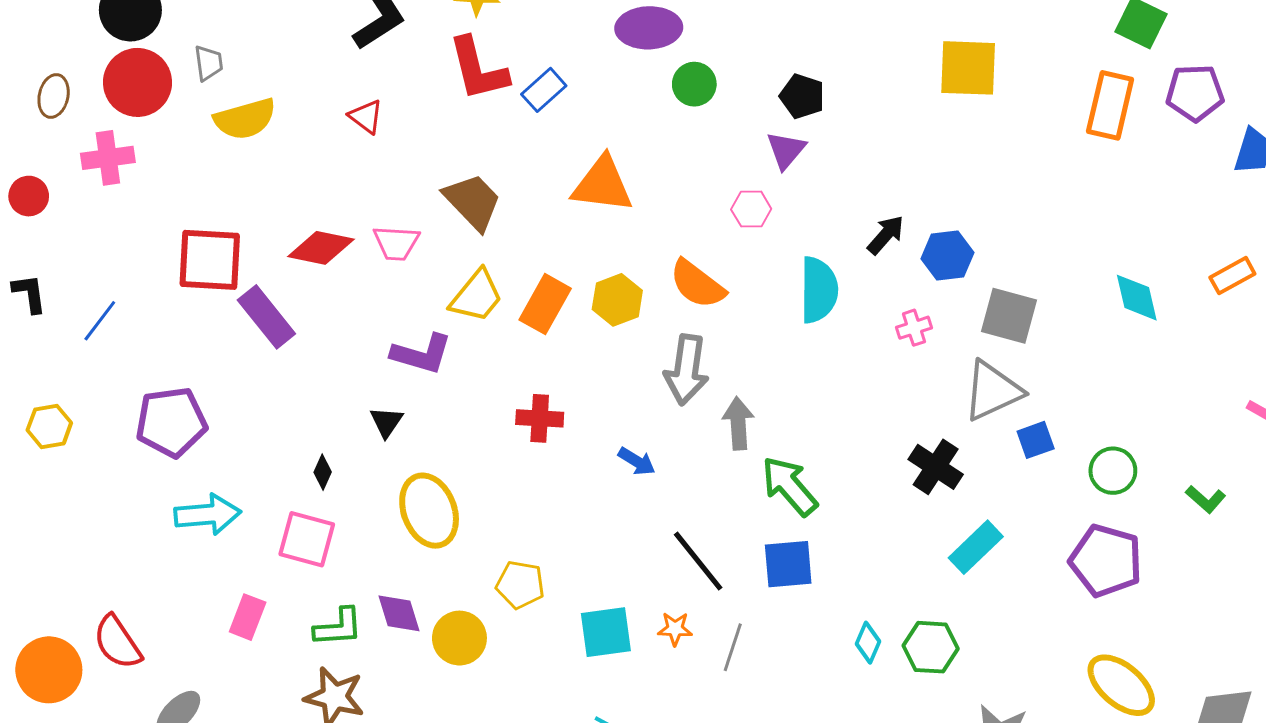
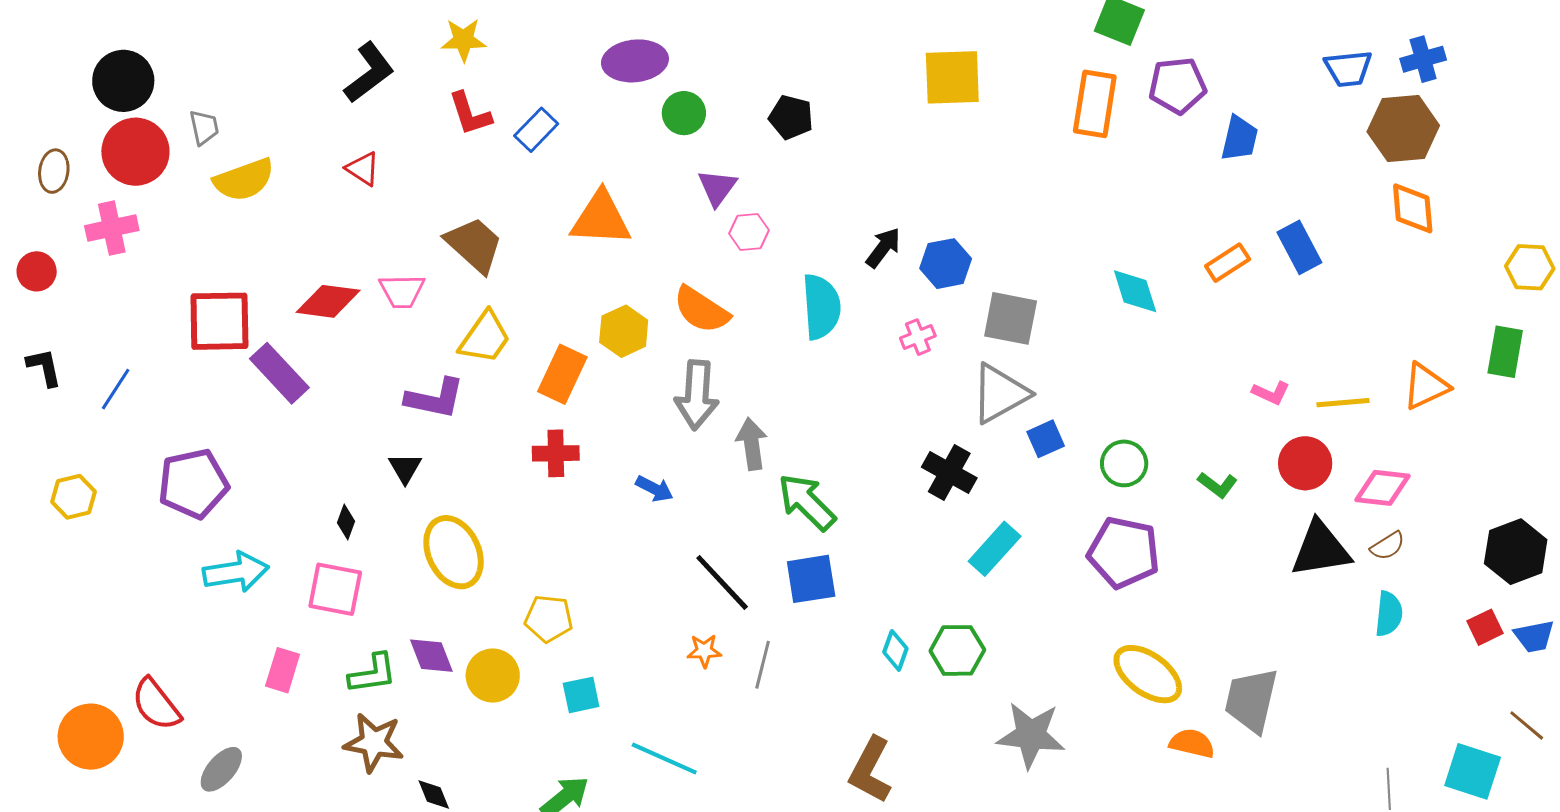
red L-shape: (478, 69) -> (470, 114), size x0.7
purple triangle: (786, 150) -> (717, 188), moved
orange rectangle: (545, 304) -> (562, 374), moved
cyan square: (606, 632) -> (581, 695), moved, size x0.7

